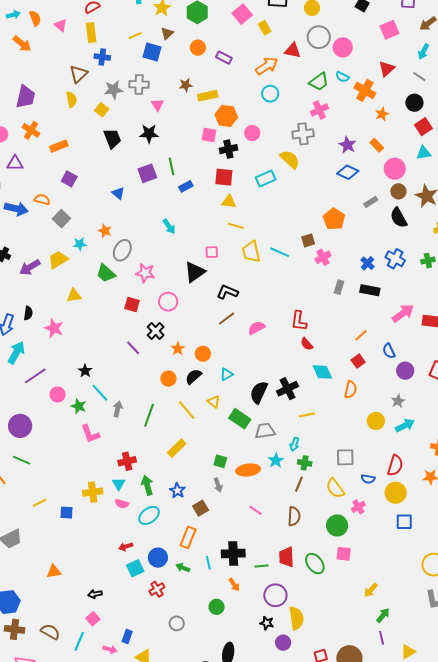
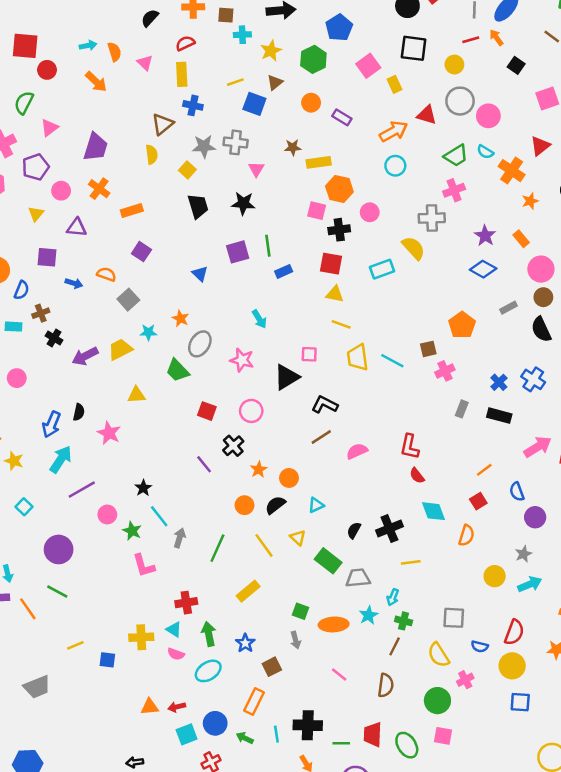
blue arrow: (16, 209) -> (74, 283), size x0.6
pink star: (145, 273) -> (242, 360), moved
black semicircle: (259, 392) -> (354, 530), size x0.6
cyan triangle: (119, 484) -> (174, 630), turned -32
orange triangle: (54, 571) -> (150, 707), moved

